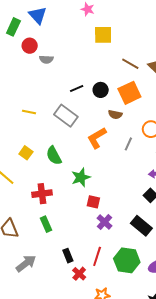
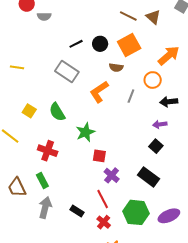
yellow line: (29, 112) -> (17, 67), moved
red cross: (42, 194) -> (48, 151), turned 30
green rectangle: (46, 224) -> (42, 180), moved
black rectangle: (68, 256) -> (77, 211), turned -32
red line: (97, 256) -> (103, 199), moved, turned -42
gray arrow: (26, 263) -> (45, 208), moved, turned -35
red cross: (79, 274) -> (104, 222), moved

